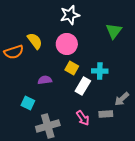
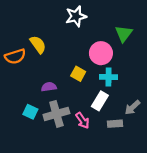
pink circle: (67, 44) -> (101, 53), moved
white rectangle: (83, 86) -> (100, 101), moved
pink arrow: (83, 118) -> (82, 120), moved
gray cross: (48, 126) -> (56, 114), moved

